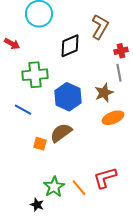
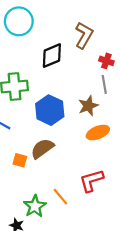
red cross: (121, 51) -> (106, 61), turned 32
red L-shape: (105, 178) -> (91, 181), moved
orange line: (79, 188) -> (60, 197), moved

